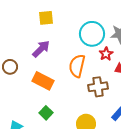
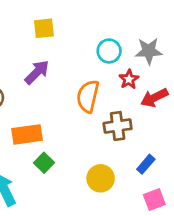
cyan circle: (92, 34) -> (109, 51), size x0.7
orange rectangle: (43, 81) -> (27, 134), moved, turned -35

